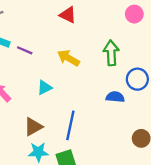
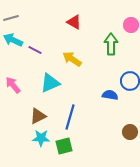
green arrow: (111, 53) -> (111, 44), moved
cyan triangle: (45, 87) -> (50, 83), size x1.5

